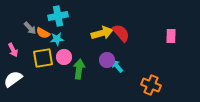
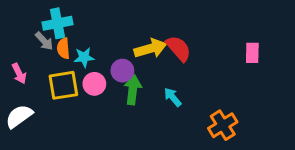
cyan cross: (58, 16) -> (57, 23), moved
orange semicircle: (43, 33) -> (63, 48), turned 56
purple circle: (107, 60) -> (122, 71), moved
green arrow: (79, 69) -> (133, 90), moved
orange cross: (151, 85) -> (223, 125), turned 36

